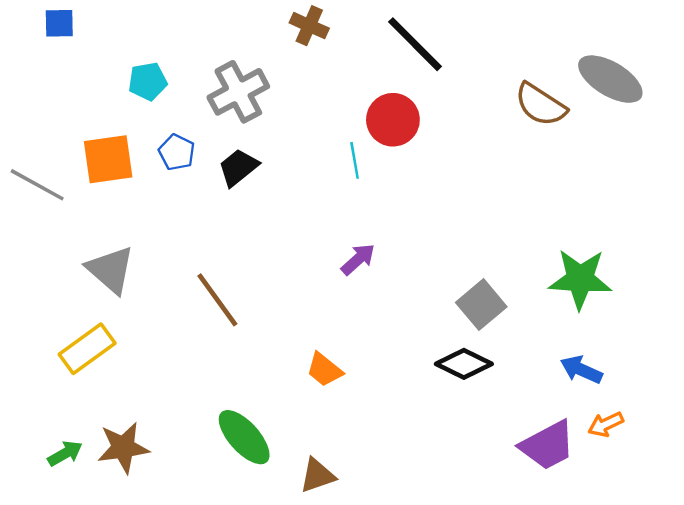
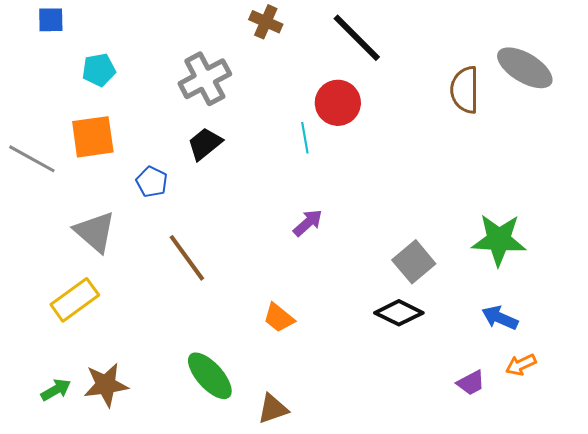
cyan pentagon: (148, 81) -> (99, 70), moved
brown semicircle: (541, 105) -> (465, 90), turned 57
blue pentagon: (177, 152) -> (152, 182), moved
purple trapezoid: (548, 445) -> (471, 383), size x0.6

